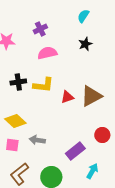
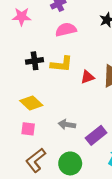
gray arrow: (37, 140) -> (67, 125), moved

